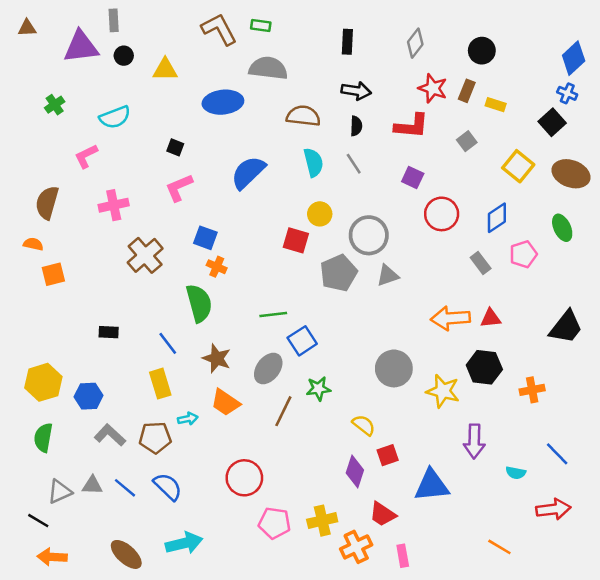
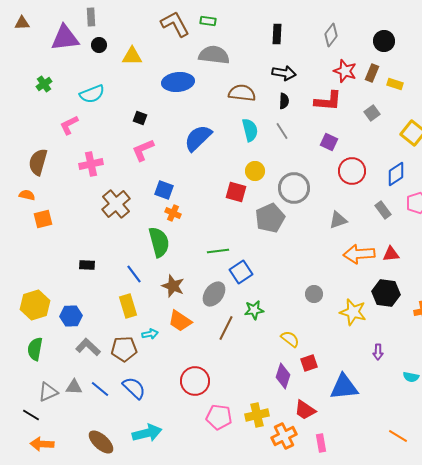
gray triangle: (388, 276) -> (338, 220), moved
gray circle: (394, 368) -> (314, 294), size x0.6
purple arrow: (474, 441) -> (378, 352), size x0.6

